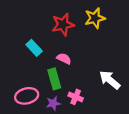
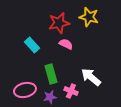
yellow star: (95, 18) -> (89, 17), turned 30
pink semicircle: (64, 59) -> (66, 44), moved
white arrow: (110, 80) -> (91, 77), moved

